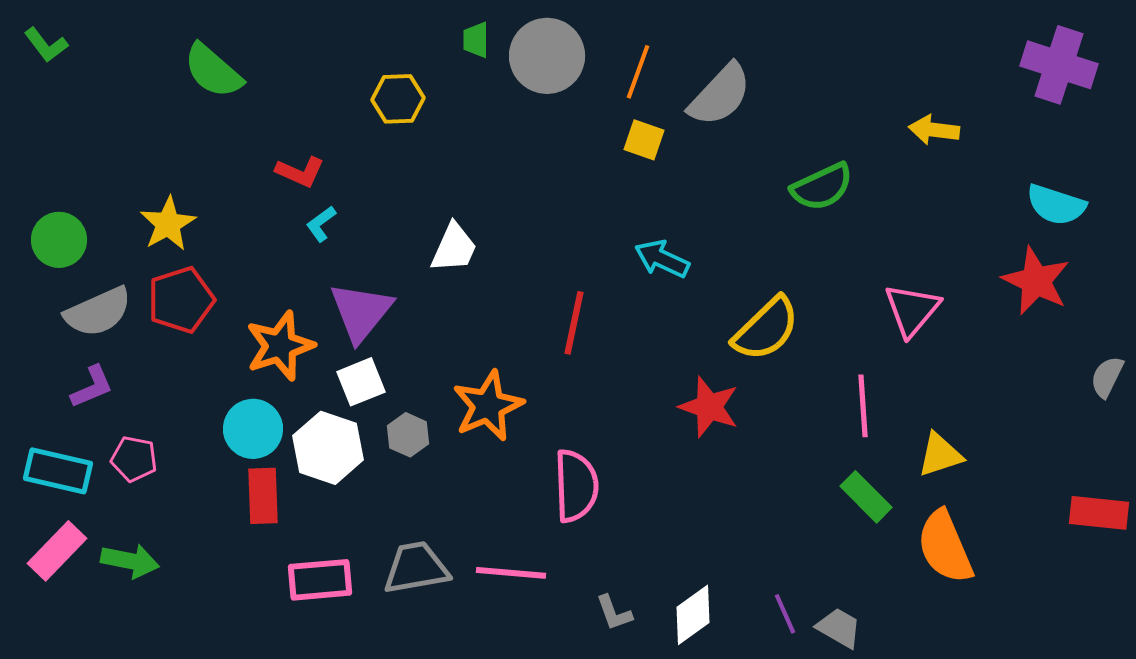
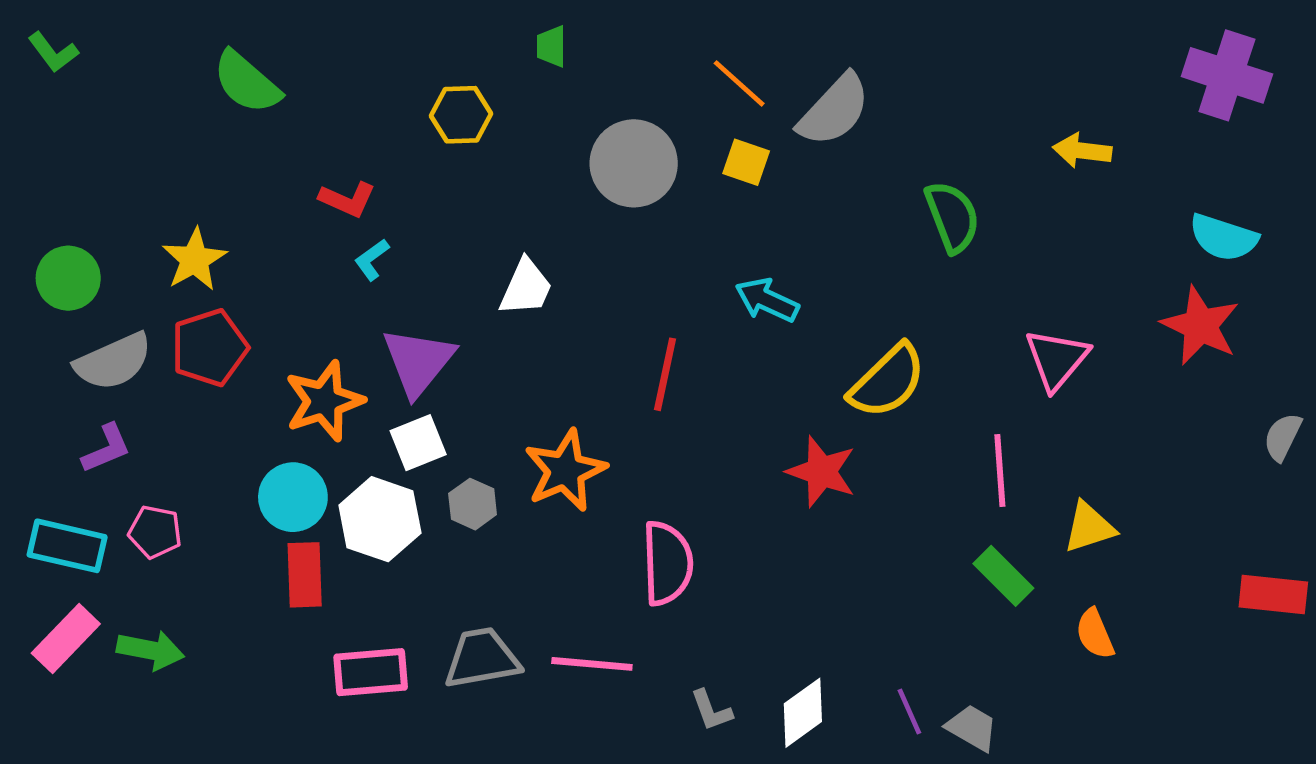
gray circle: (547, 56) -> (634, 163), moved
orange line: (638, 72) -> (739, 83), turned -68
green semicircle: (822, 187) -> (952, 217), turned -86
orange semicircle: (945, 547) -> (1095, 634), size x0.6

